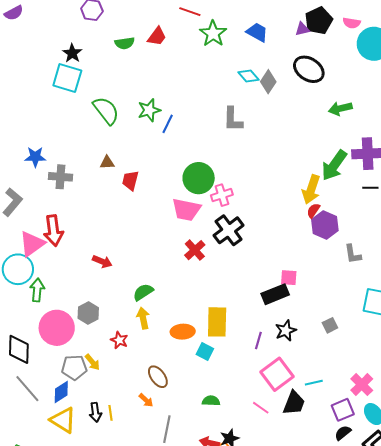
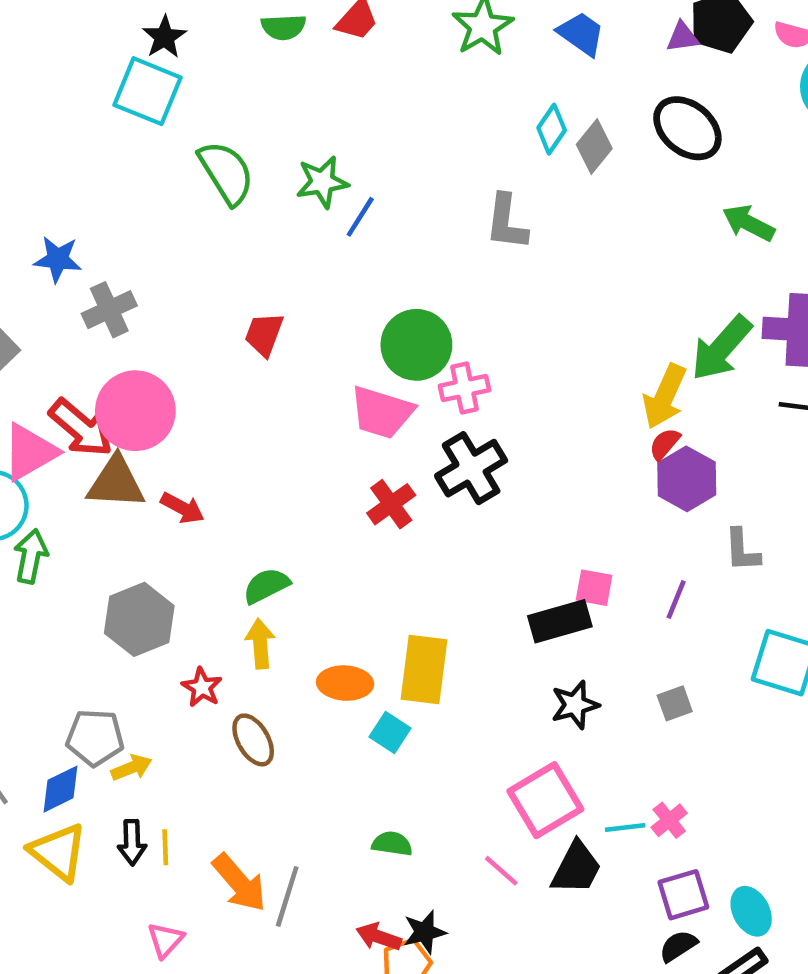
cyan diamond: (248, 76) -> (552, 129), turned 70
green arrow: (340, 109) -> (748, 223), turned 35
brown triangle: (107, 163) -> (116, 483), moved, size x1.8
gray cross: (60, 177) -> (109, 310), turned -35
red arrow: (53, 231) -> (81, 428), turned -48
gray hexagon: (88, 313) -> (139, 619), size x1.4
pink circle: (57, 328) -> (135, 411), moved
purple line: (258, 341) -> (676, 599), moved
yellow arrow: (92, 362) -> (131, 768), moved, turned -78
brown ellipse: (158, 377) -> (253, 740), moved
pink cross: (362, 385) -> (669, 820), moved, size x0.7
orange arrow: (146, 400) -> (239, 883), moved, size x1.8

